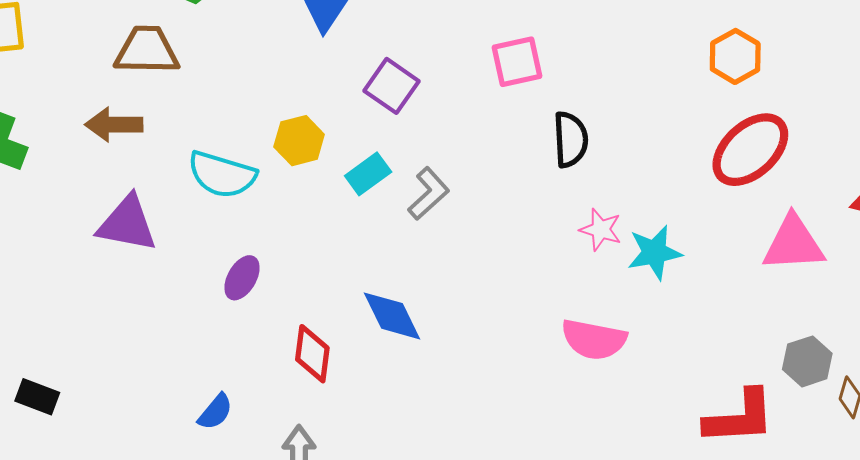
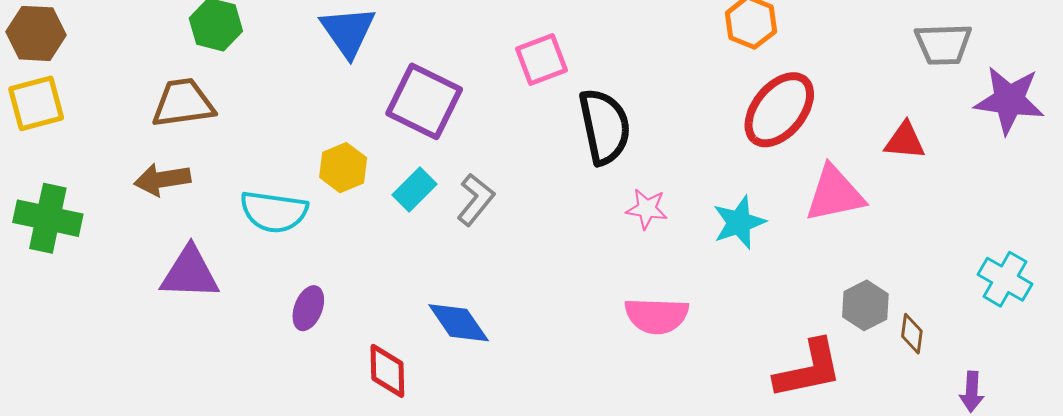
purple square: (391, 86) -> (424, 101), size x1.4
black semicircle: (571, 139) -> (605, 126), size x1.4
cyan star: (654, 252) -> (739, 222), moved

